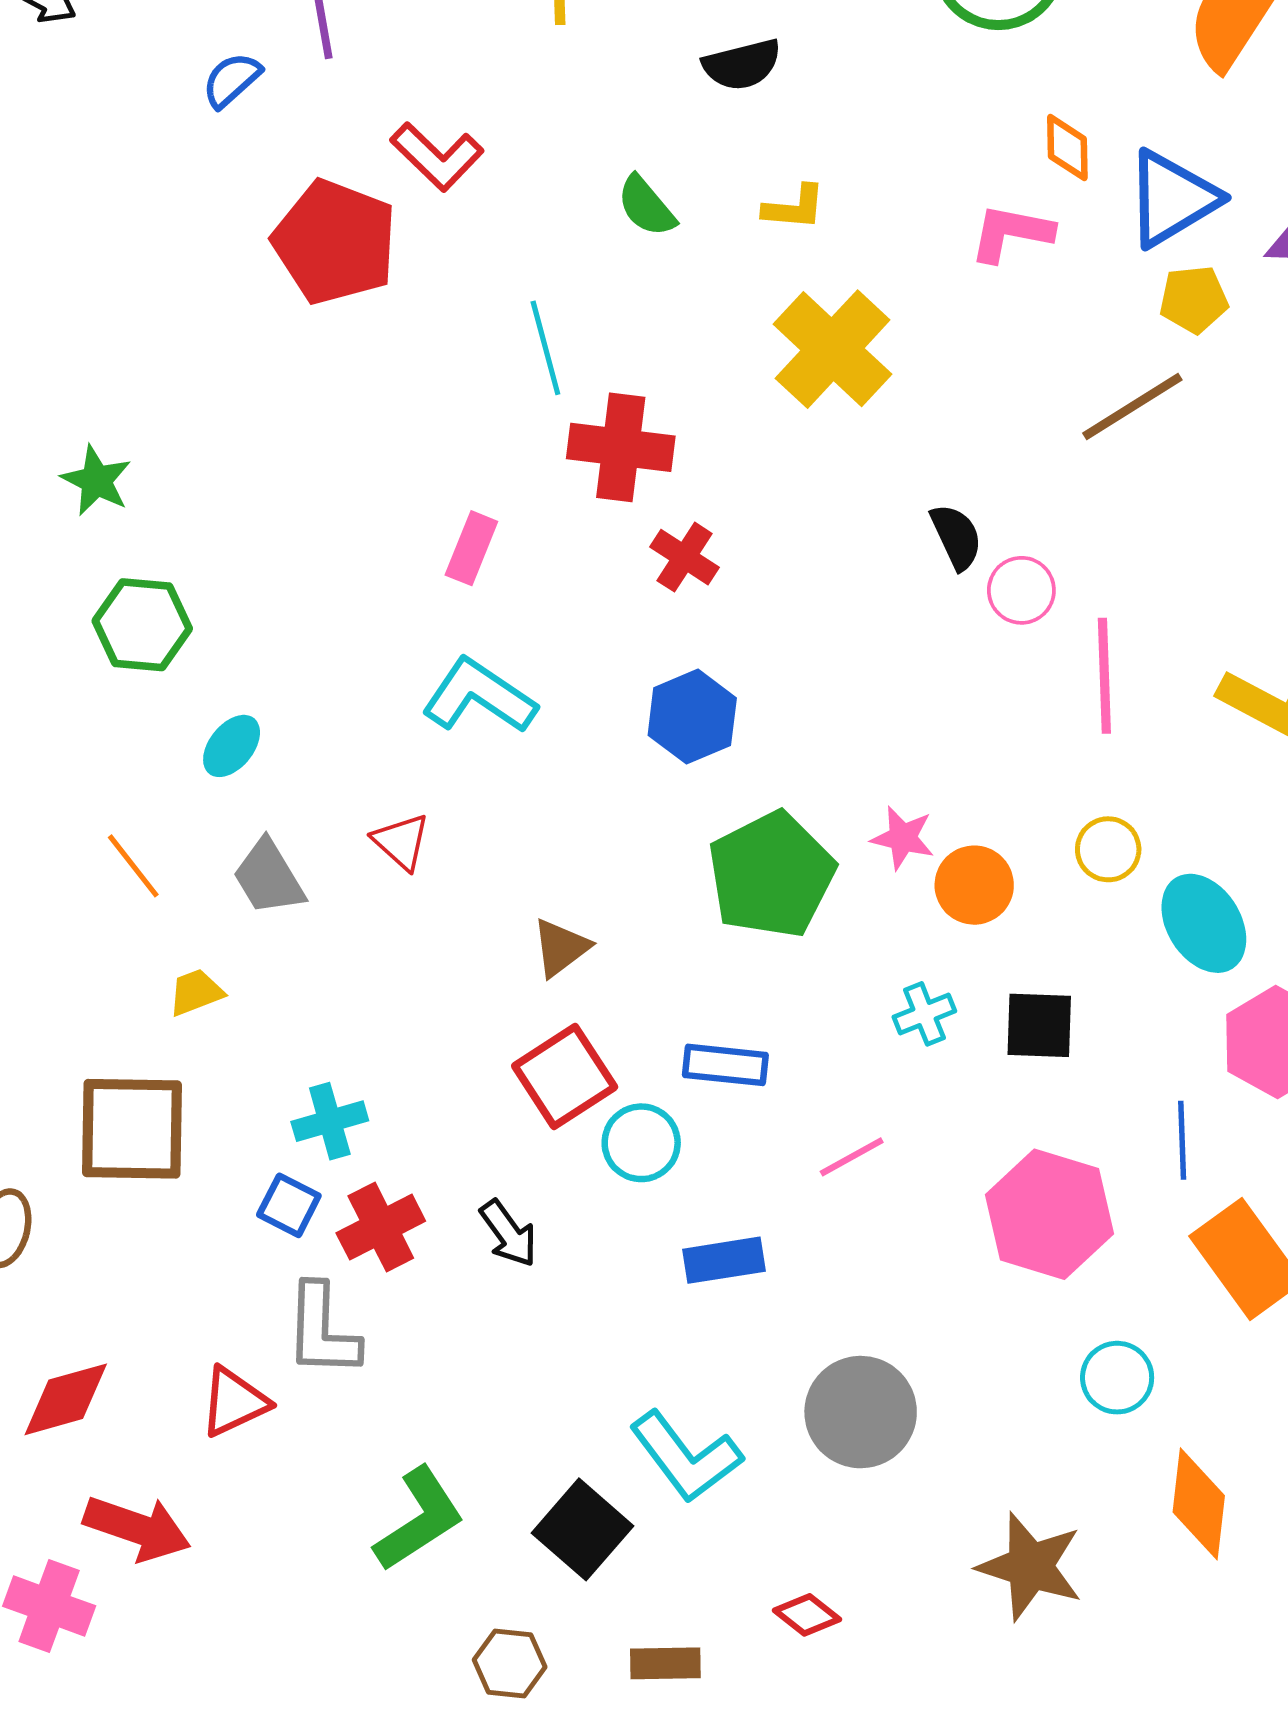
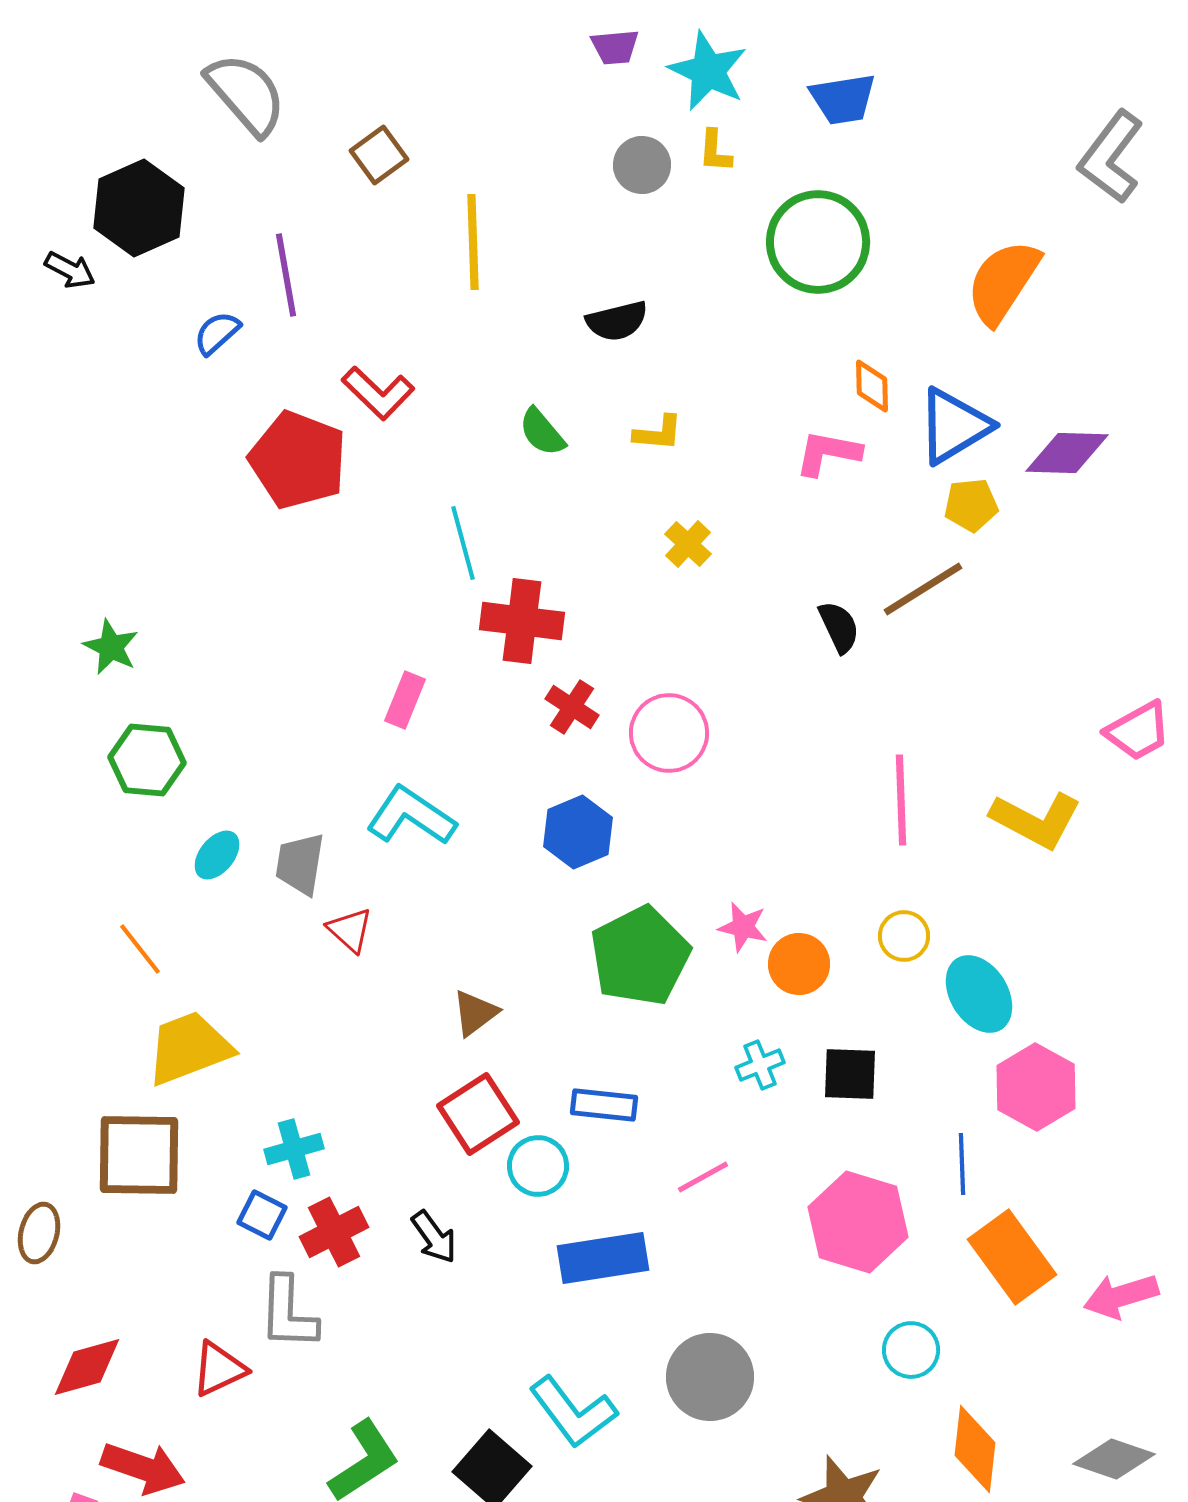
yellow cross: (833, 349) -> (688, 544), size x0.5
black semicircle: (956, 537) -> (839, 627), moved
pink circle: (1021, 590) -> (669, 733), moved, size x1.5
gray trapezoid: (269, 877) -> (300, 864), moved, turned 40
yellow trapezoid: (196, 992) -> (189, 1048), size x2.0
blue rectangle: (724, 1260) -> (603, 1258), size x1.4

